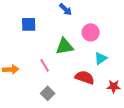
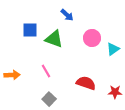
green triangle: (65, 46) -> (54, 39), moved, turned 30
cyan triangle: (101, 58) -> (113, 49), moved

